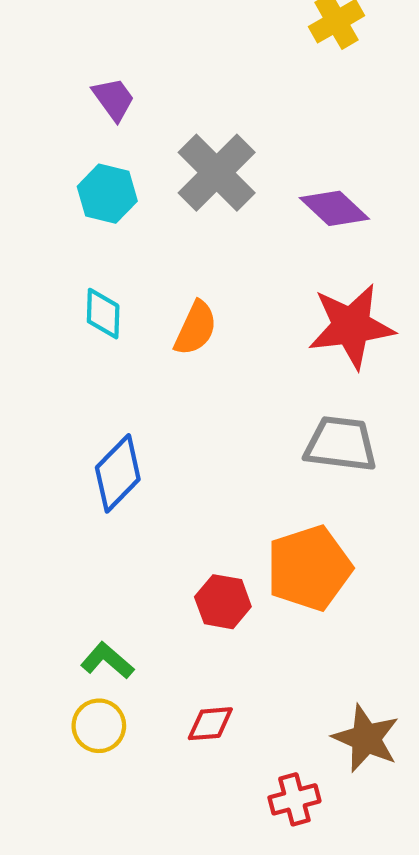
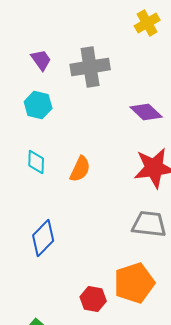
gray cross: (217, 173) -> (90, 67), moved, turned 36

